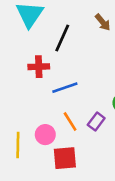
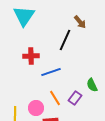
black line: (62, 38) -> (65, 40), moved

